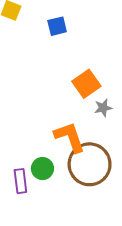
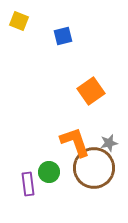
gray star: (103, 108) -> (109, 143), moved

